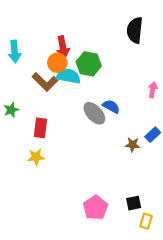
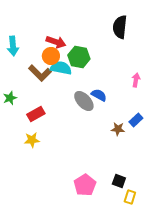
red arrow: (63, 47) -> (56, 42), turned -60
red rectangle: (40, 128) -> (36, 114), turned 54
black square: (134, 203) -> (119, 181), turned 32

